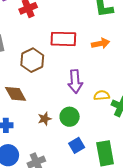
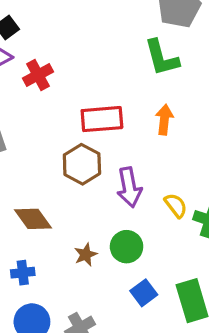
orange arrow: (101, 43) -> (164, 120), turned -66
brown hexagon: (32, 60) -> (82, 164), moved
yellow semicircle: (102, 95) -> (176, 205), turned 63

